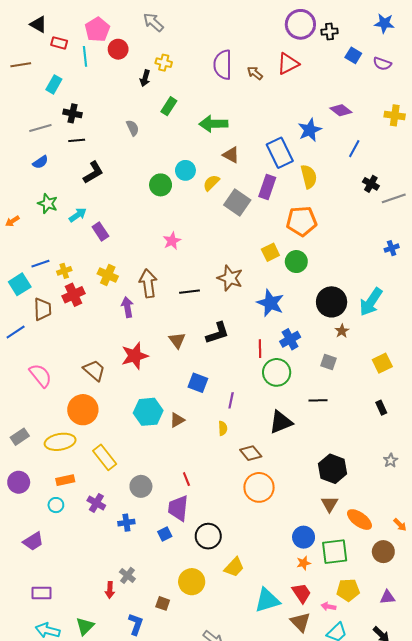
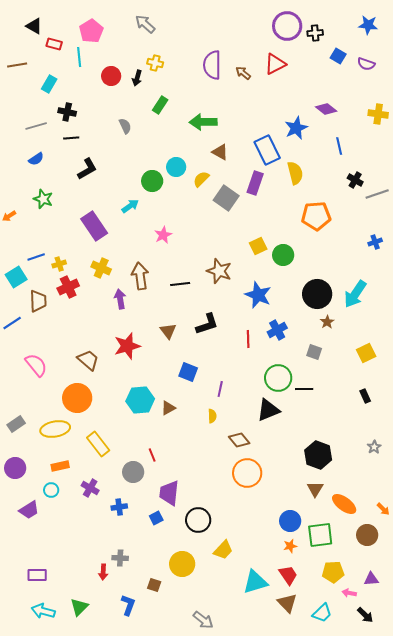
red circle: (118, 49) -> (111, 76), moved
blue line: (354, 149) -> (339, 146), turned -42
cyan arrow: (78, 215) -> (130, 206), moved
orange pentagon: (301, 221) -> (316, 216), moved
purple rectangle: (100, 232) -> (94, 226), size x1.6
green circle: (277, 372) -> (278, 378), moved
red line: (186, 479) -> (152, 455), moved
purple trapezoid: (33, 541) -> (29, 510), moved
gray cross: (127, 575) -> (120, 558), turned -35
pink arrow: (328, 607) -> (349, 593), moved

